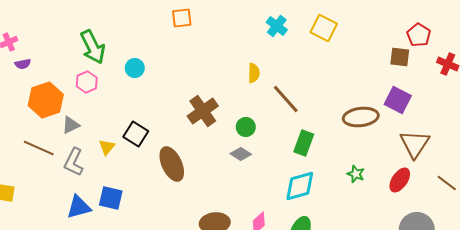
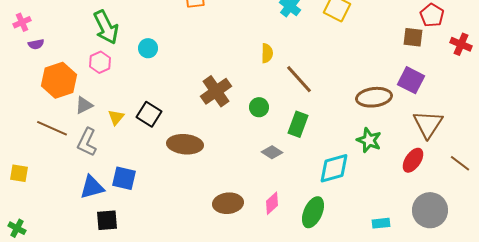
green rectangle: (304, 143) -> (298, 124), moved
yellow triangle: (107, 147) -> (116, 117), moved
gray diamond: (241, 154) -> (272, 152), moved
brown ellipse: (172, 164) -> (185, 144), turned -60
green star: (356, 174) -> (369, 140), moved, size x1.4
cyan diamond: (300, 186) -> (334, 168), moved

